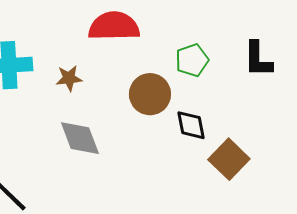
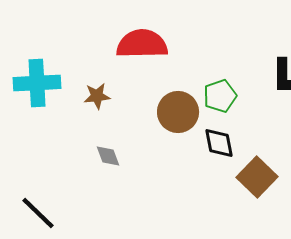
green pentagon: (192, 60) -> (220, 96), moved
gray diamond: (80, 138) -> (108, 156), size x0.6

